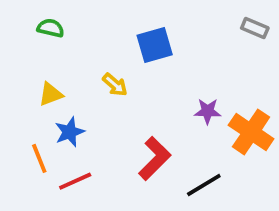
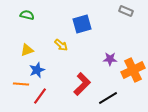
gray rectangle: (255, 28) -> (126, 11), moved
orange cross: (251, 132) -> (133, 70), turned 30
orange line: (39, 158) -> (21, 84), turned -63
red line: (75, 181) -> (40, 96), turned -30

